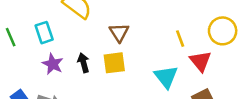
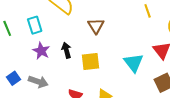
yellow line: (180, 39) -> (148, 11), moved
yellow square: (114, 63) -> (90, 62), moved

